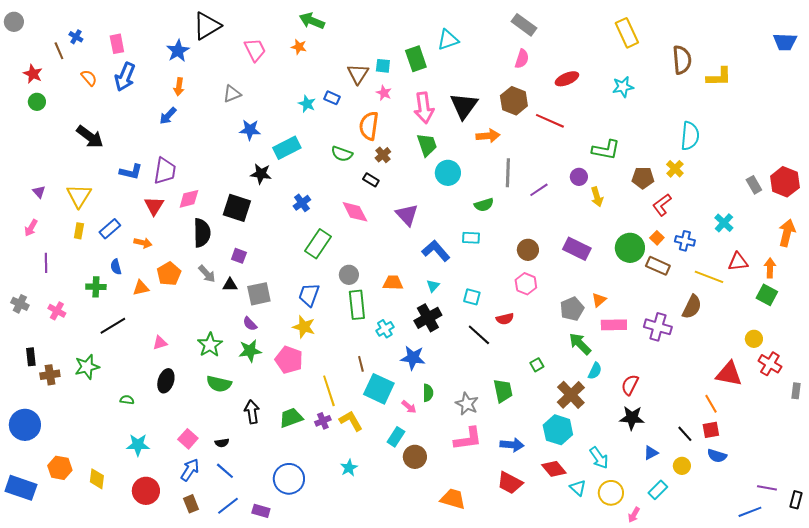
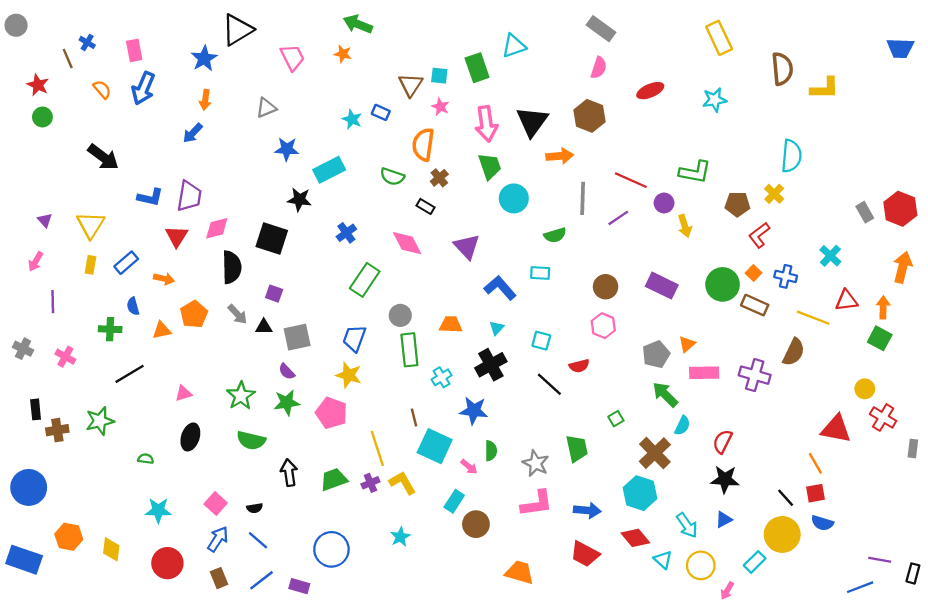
red line: (550, 121) -> (631, 180), moved
blue triangle: (651, 453) -> (724, 520), moved
yellow circle: (682, 466) -> (782, 534), size x1.8

